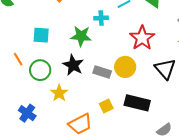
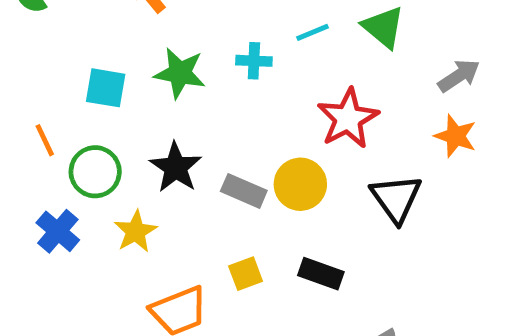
green star: (81, 36) -> (180, 73), moved
black rectangle: (137, 103) -> (321, 274), size x0.7
blue cross: (27, 113) -> (58, 231), moved

